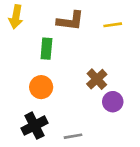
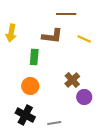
yellow line: (113, 25) -> (84, 39), turned 32
black cross: (34, 126) -> (25, 115), turned -36

